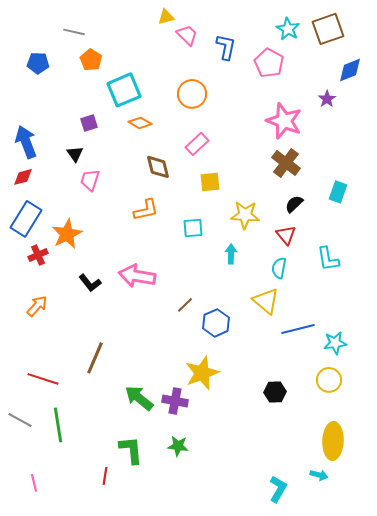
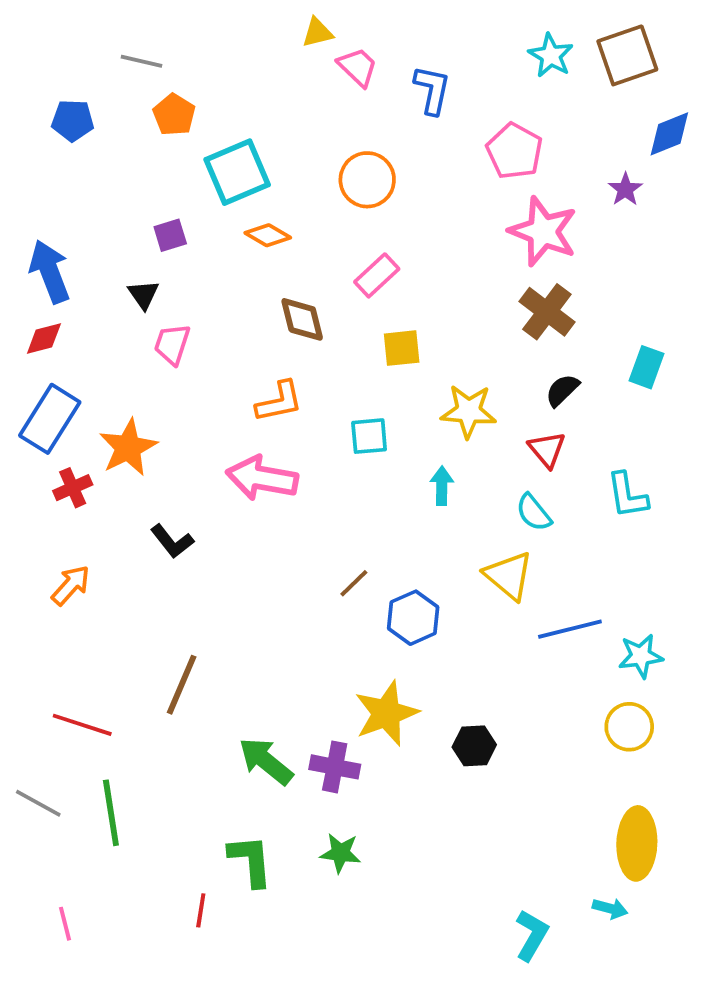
pink pentagon: (269, 63) -> (514, 151), moved
cyan semicircle: (279, 268) -> (534, 513), turned -50
pink arrow: (137, 276) -> (262, 478), moved
black hexagon: (275, 392) -> (474, 746), moved

